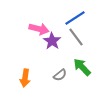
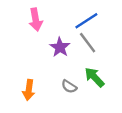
pink arrow: (39, 29) -> (36, 20), moved, turned 66
gray semicircle: (60, 75) -> (69, 87), turned 72

